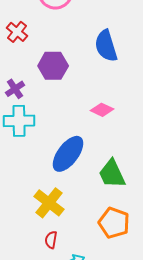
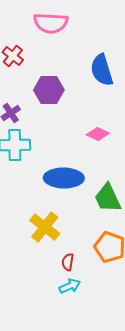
blue ellipse: (68, 154) -> (64, 178), turned 54
red semicircle: (51, 240) -> (68, 262), moved

